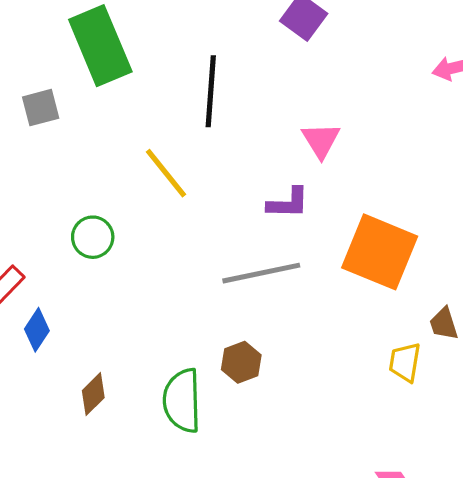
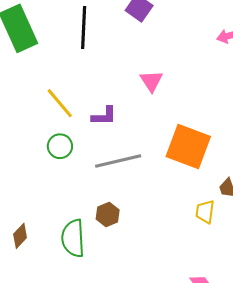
black line: (211, 91) -> (84, 28), moved
purple L-shape: (288, 203) -> (104, 116), moved
green circle: (93, 237) -> (60, 146), moved

